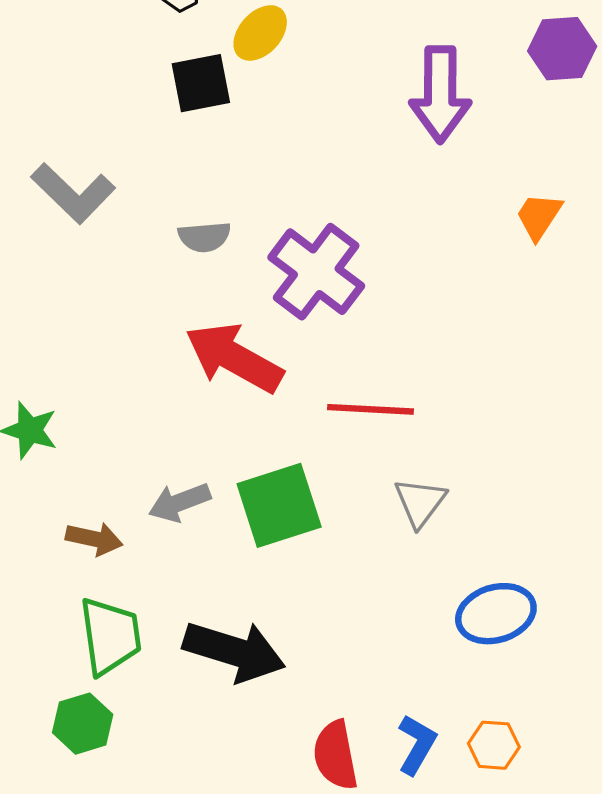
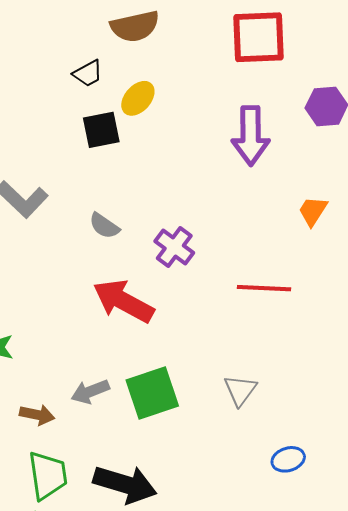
gray semicircle: (204, 237) -> (104, 226), turned 40
purple cross: (316, 272) -> (174, 247), size x0.7
red line: (370, 409) -> (264, 288), moved
blue ellipse: (496, 614) -> (288, 459), size x0.7

